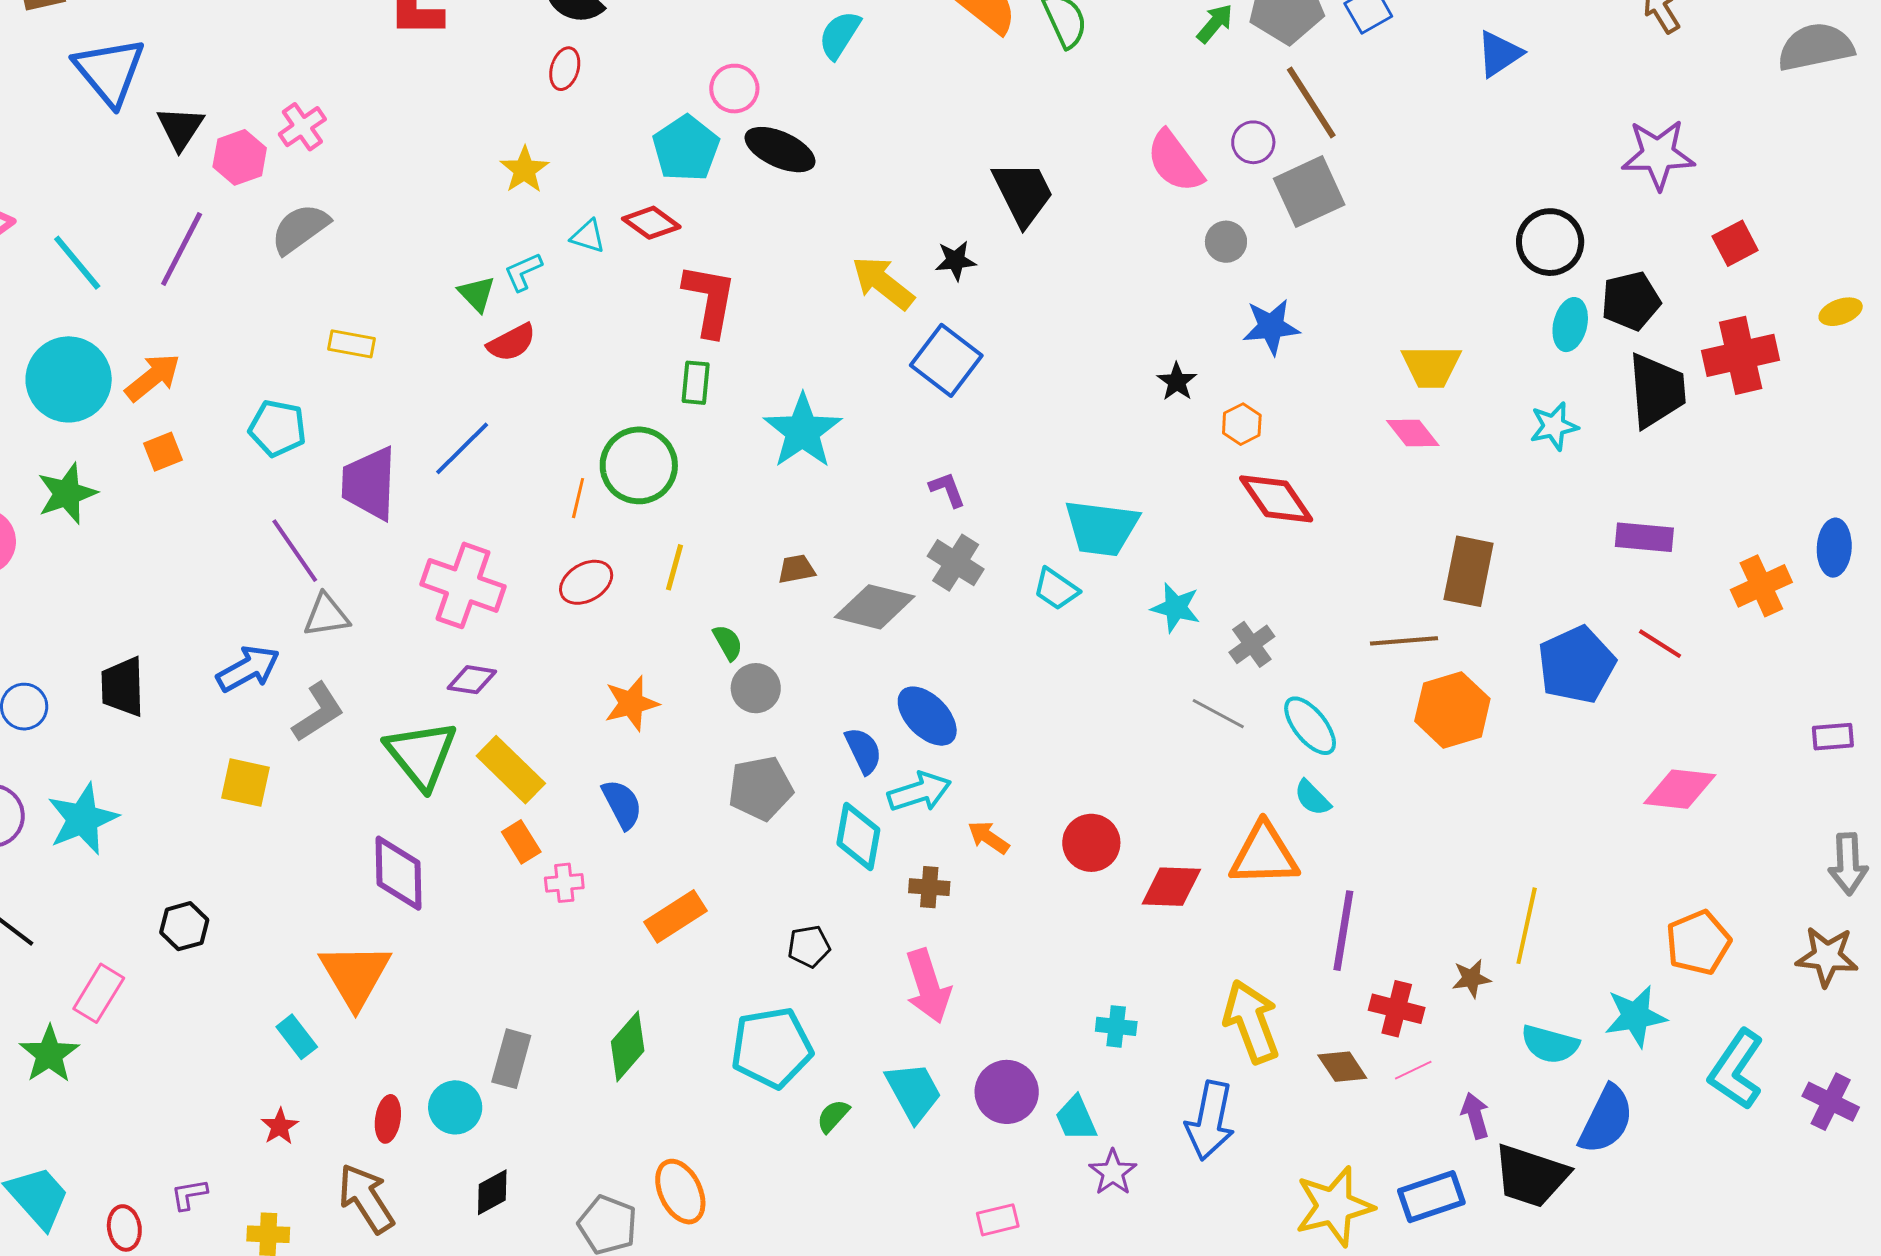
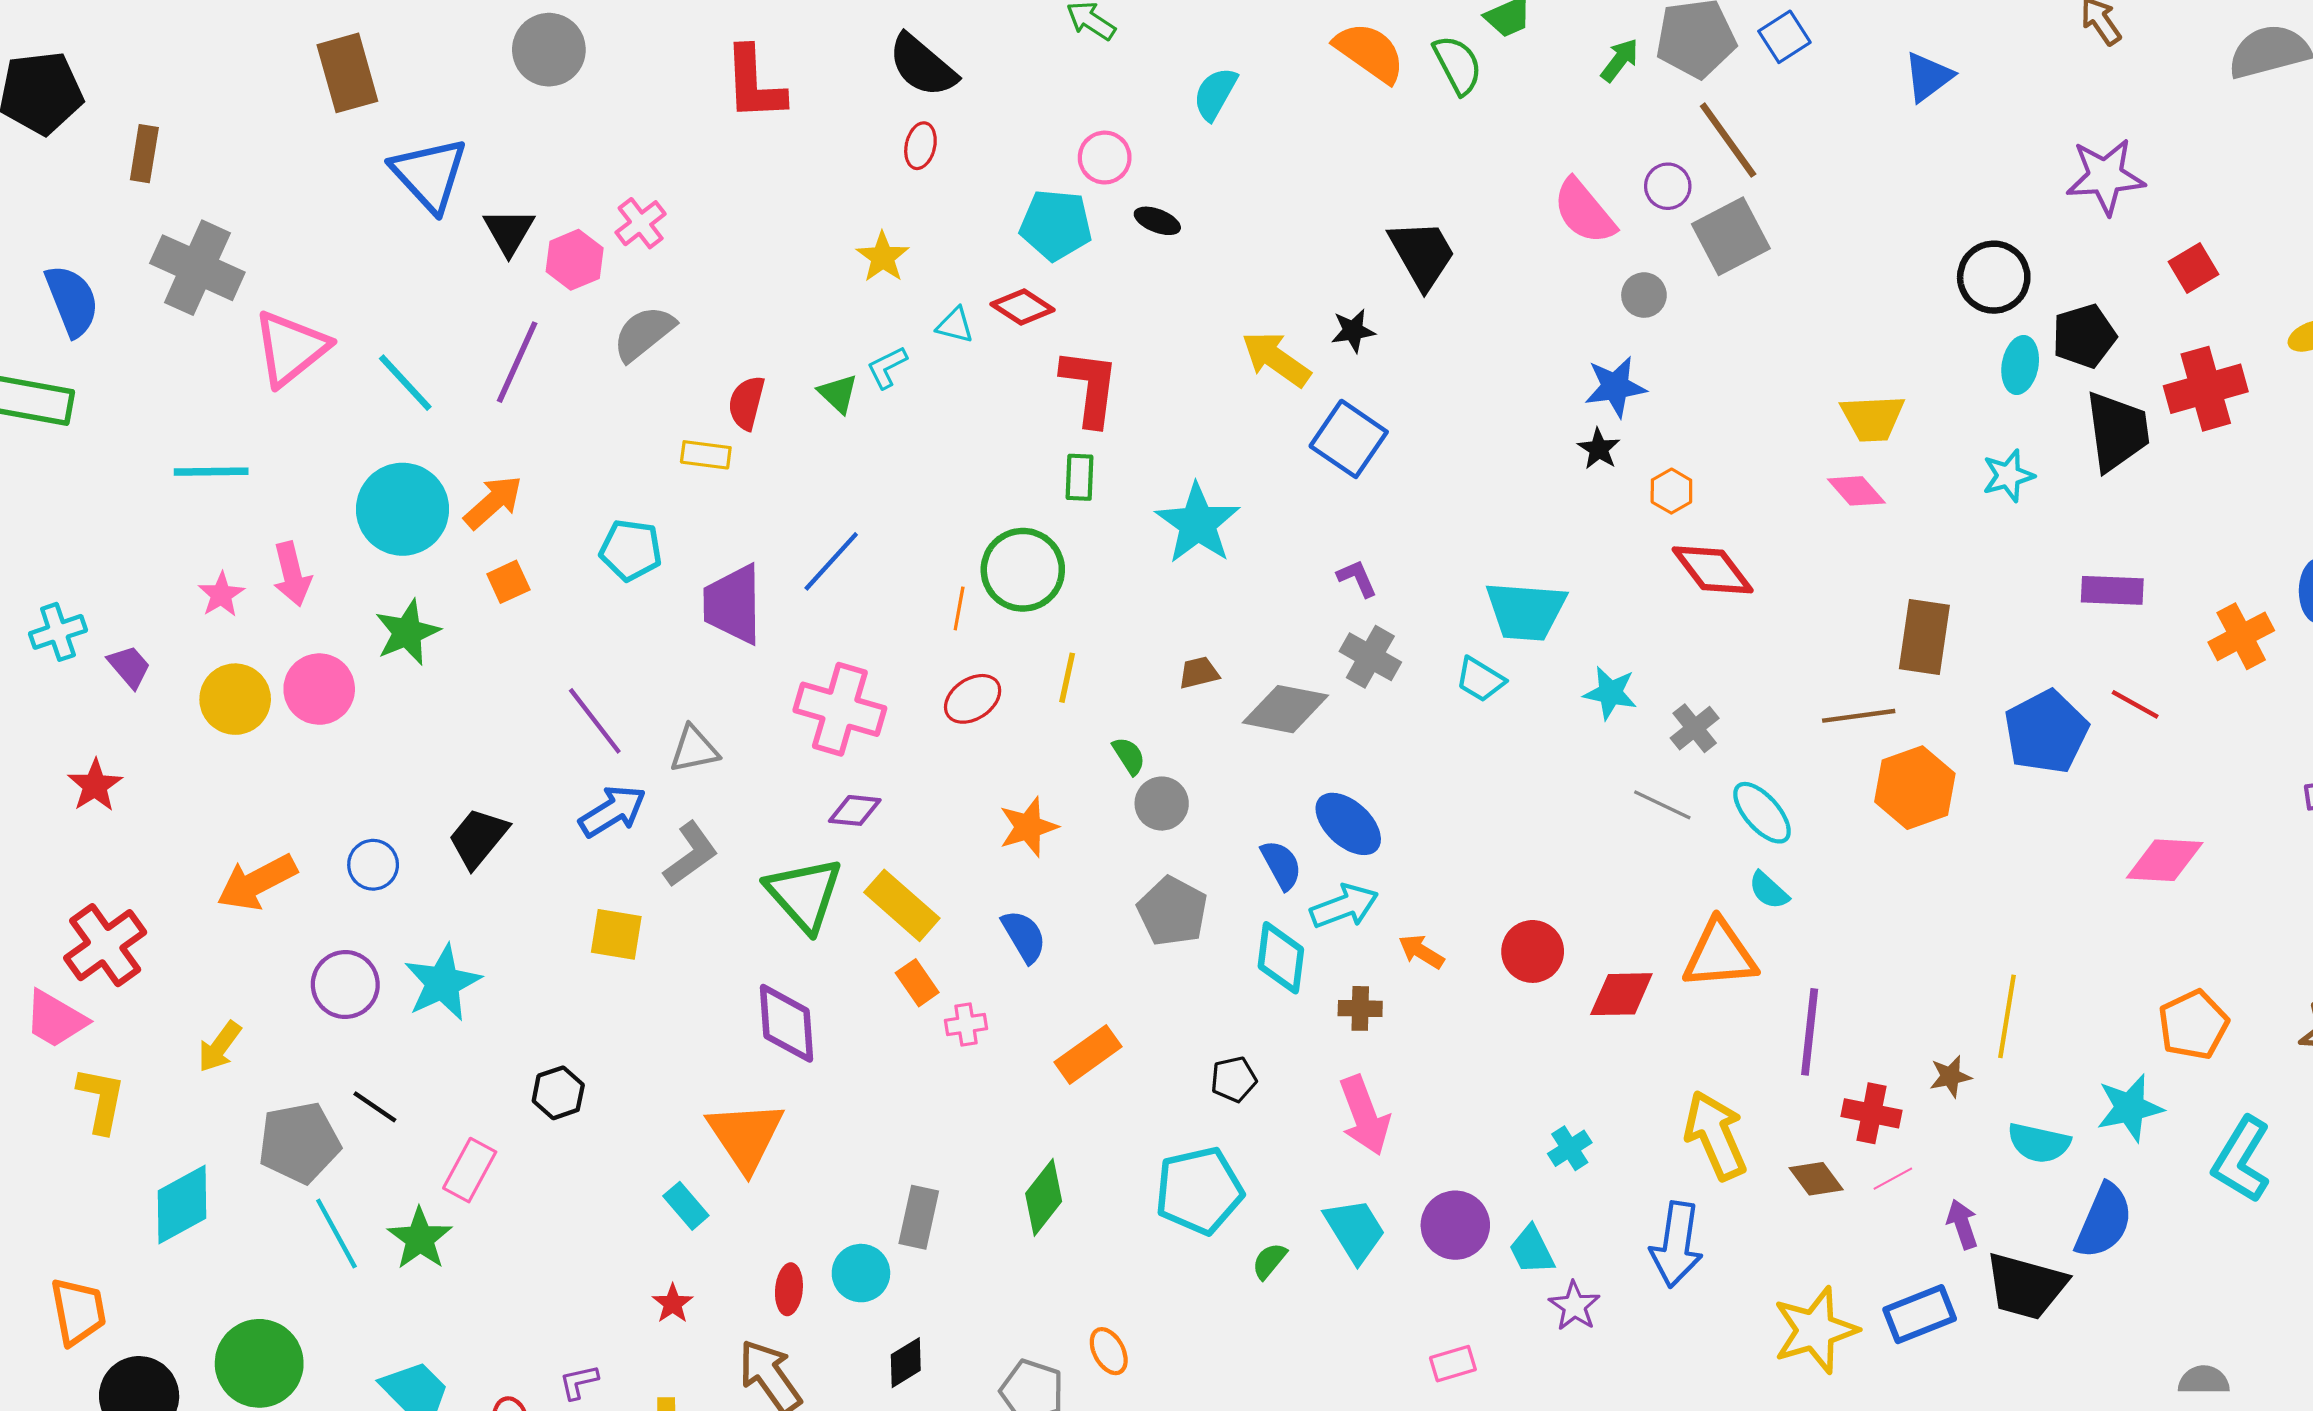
cyan pentagon: (686, 148) -> (1056, 225), turned -30
black ellipse: (780, 150) -> (1157, 221), size x0.6
blue star: (1271, 327) -> (1615, 387), moved
red semicircle: (512, 343) -> (746, 403), moved, turned 135
purple line: (295, 551) -> (595, 721), moved
black trapezoid: (123, 687) -> (478, 838), turned 44
gray pentagon: (760, 788) -> (1172, 911), turned -30
cyan cross: (1116, 1026) -> (1570, 1148), turned -36
orange ellipse: (680, 1192) -> (1109, 1351), size x0.7

